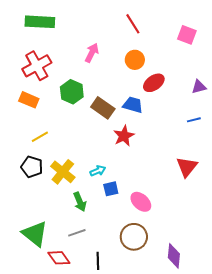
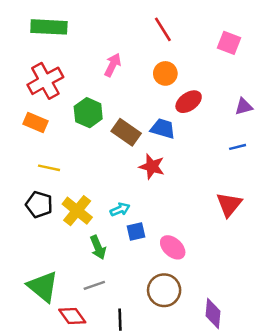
red star: (124, 136) -> (152, 167), turned -30
yellow line: (40, 137) -> (49, 168), turned 42

